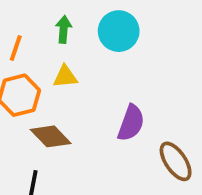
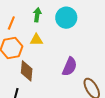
brown diamond: (51, 136) -> (27, 71), turned 45

